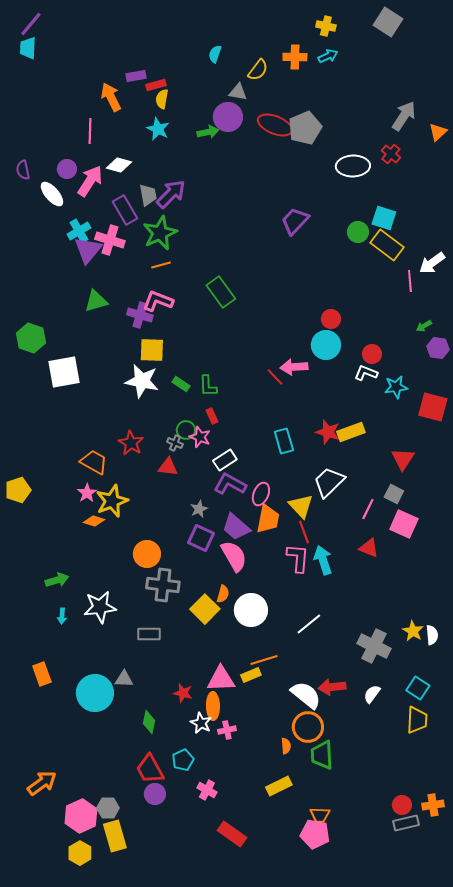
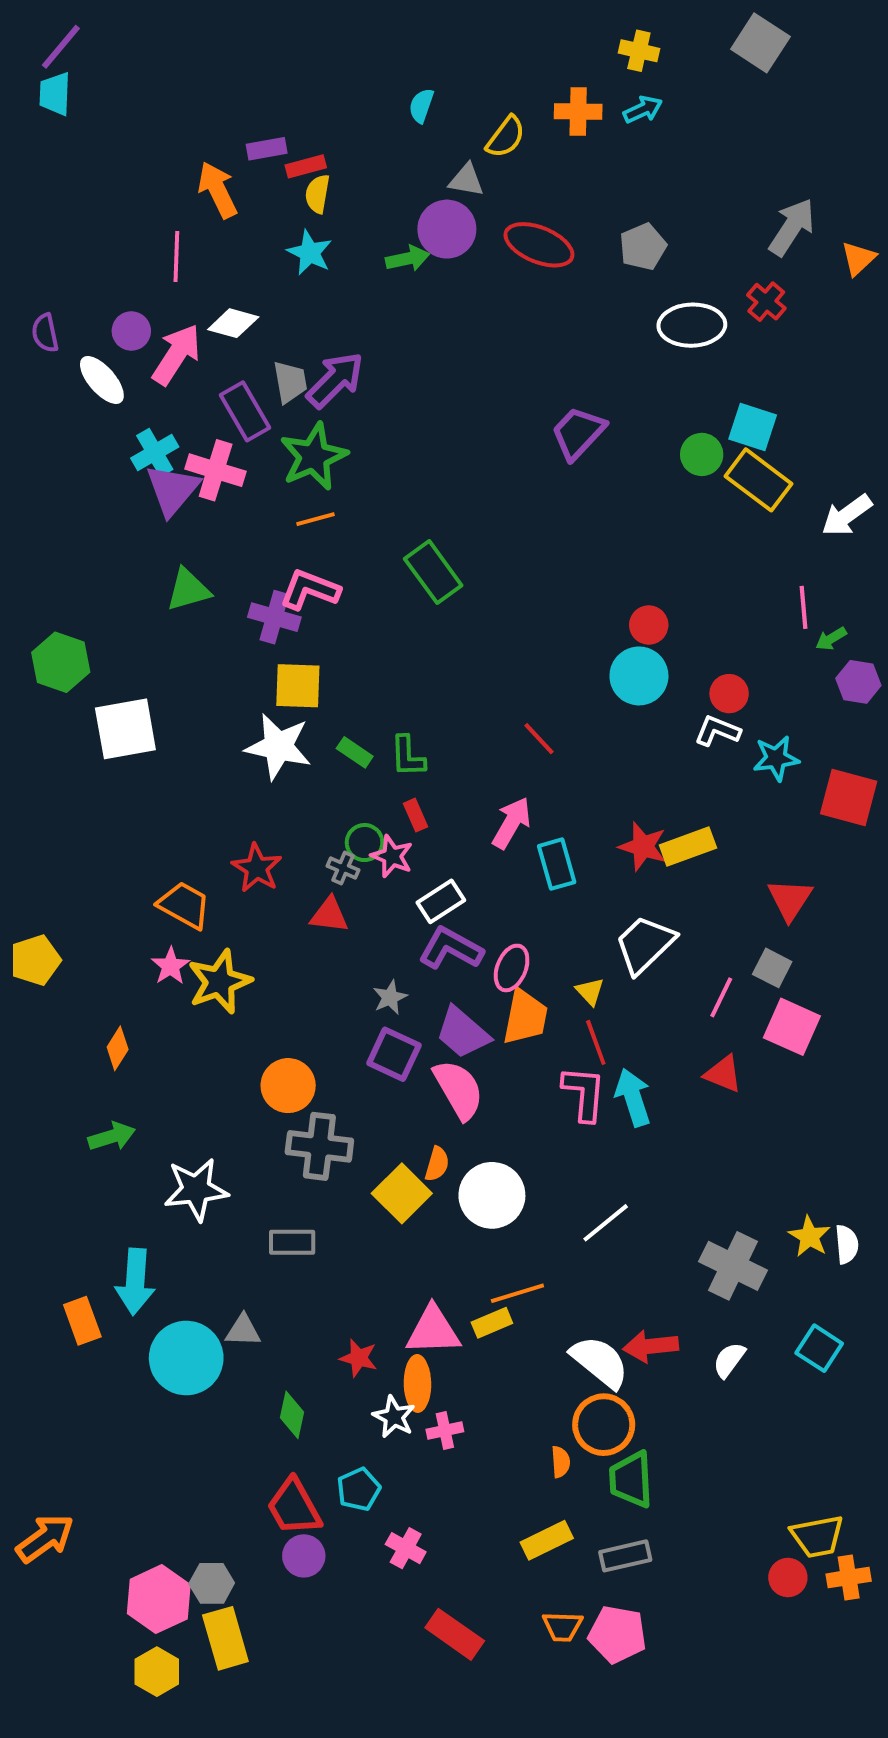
gray pentagon: (305, 128) -> (643, 247), moved, size x0.7
pink line: (410, 281) -> (804, 607), moved
pink arrow: (294, 367) -> (512, 823), moved, turned 124
yellow triangle: (301, 506) -> (590, 991), size x0.6
orange diamond: (94, 521) -> (118, 1048), moved, turned -75
cyan arrow: (62, 616) -> (135, 1282), moved, size x2.0
yellow trapezoid: (417, 720) -> (817, 1536), moved, turned 76
orange arrow: (42, 783) -> (45, 1538), moved
orange trapezoid: (320, 815) -> (562, 1627), moved
gray rectangle: (406, 823) -> (625, 1556), moved

